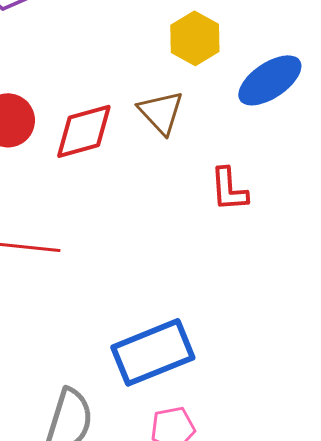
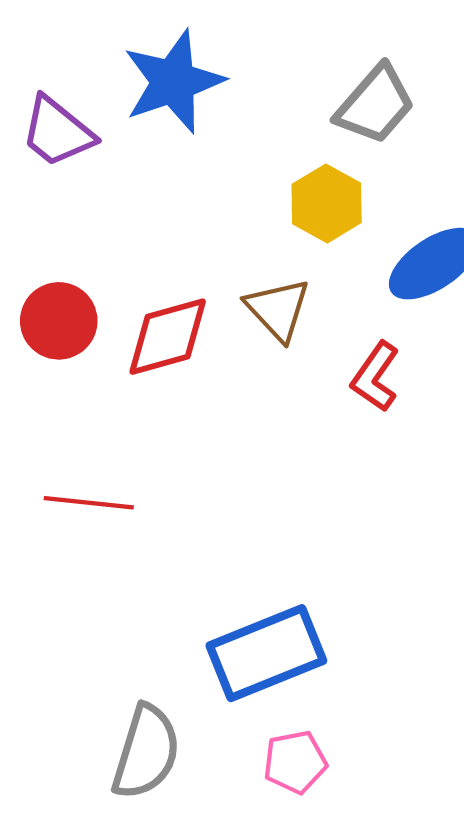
red L-shape: (229, 189) -> (375, 377), moved, turned 39

